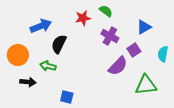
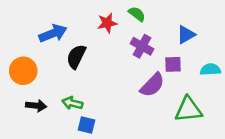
purple square: (134, 50) -> (173, 64), turned 32
cyan semicircle: (163, 54) -> (210, 70), turned 77
green arrow: (48, 66) -> (72, 103), moved

